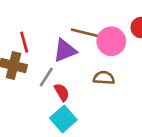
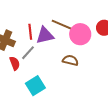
red line: (24, 42) -> (30, 32), moved
red semicircle: (62, 92) -> (15, 63), moved

